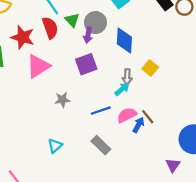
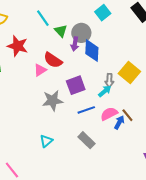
red semicircle: (50, 28) -> (53, 60), moved, turned 144
blue diamond: (124, 40) -> (92, 51), moved
purple square: (86, 64) -> (76, 85), moved
pink triangle: (38, 66) -> (40, 70), moved, size x0.6
yellow square: (150, 68) -> (129, 72), size x1.5
gray star: (62, 100) -> (53, 101), size x1.5

